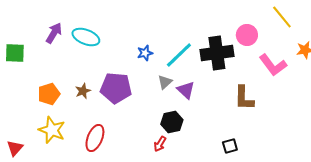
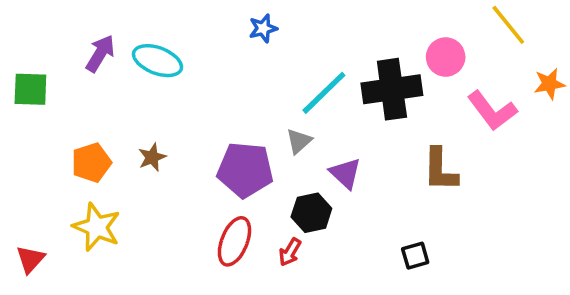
blue star: (145, 53) -> (263, 28), moved
purple pentagon: (116, 88) -> (245, 170), moved
purple triangle: (186, 90) -> (345, 173), moved
red ellipse: (95, 138) -> (234, 241), moved

